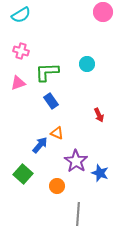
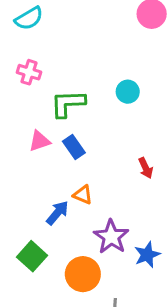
pink triangle: (18, 83) -> (39, 141), moved
blue star: (100, 173) -> (147, 255), turned 30
orange circle: (57, 186) -> (83, 274), size x1.5

